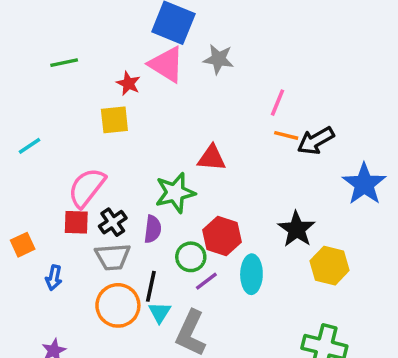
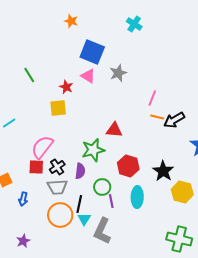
gray star: (219, 59) -> (118, 73), turned -30
green line: (64, 63) -> (29, 75), turned 70
pink triangle: (166, 64) -> (88, 76), size x0.7
red hexagon: (222, 236) -> (128, 166), moved
purple line: (206, 281) -> (111, 201), turned -64

